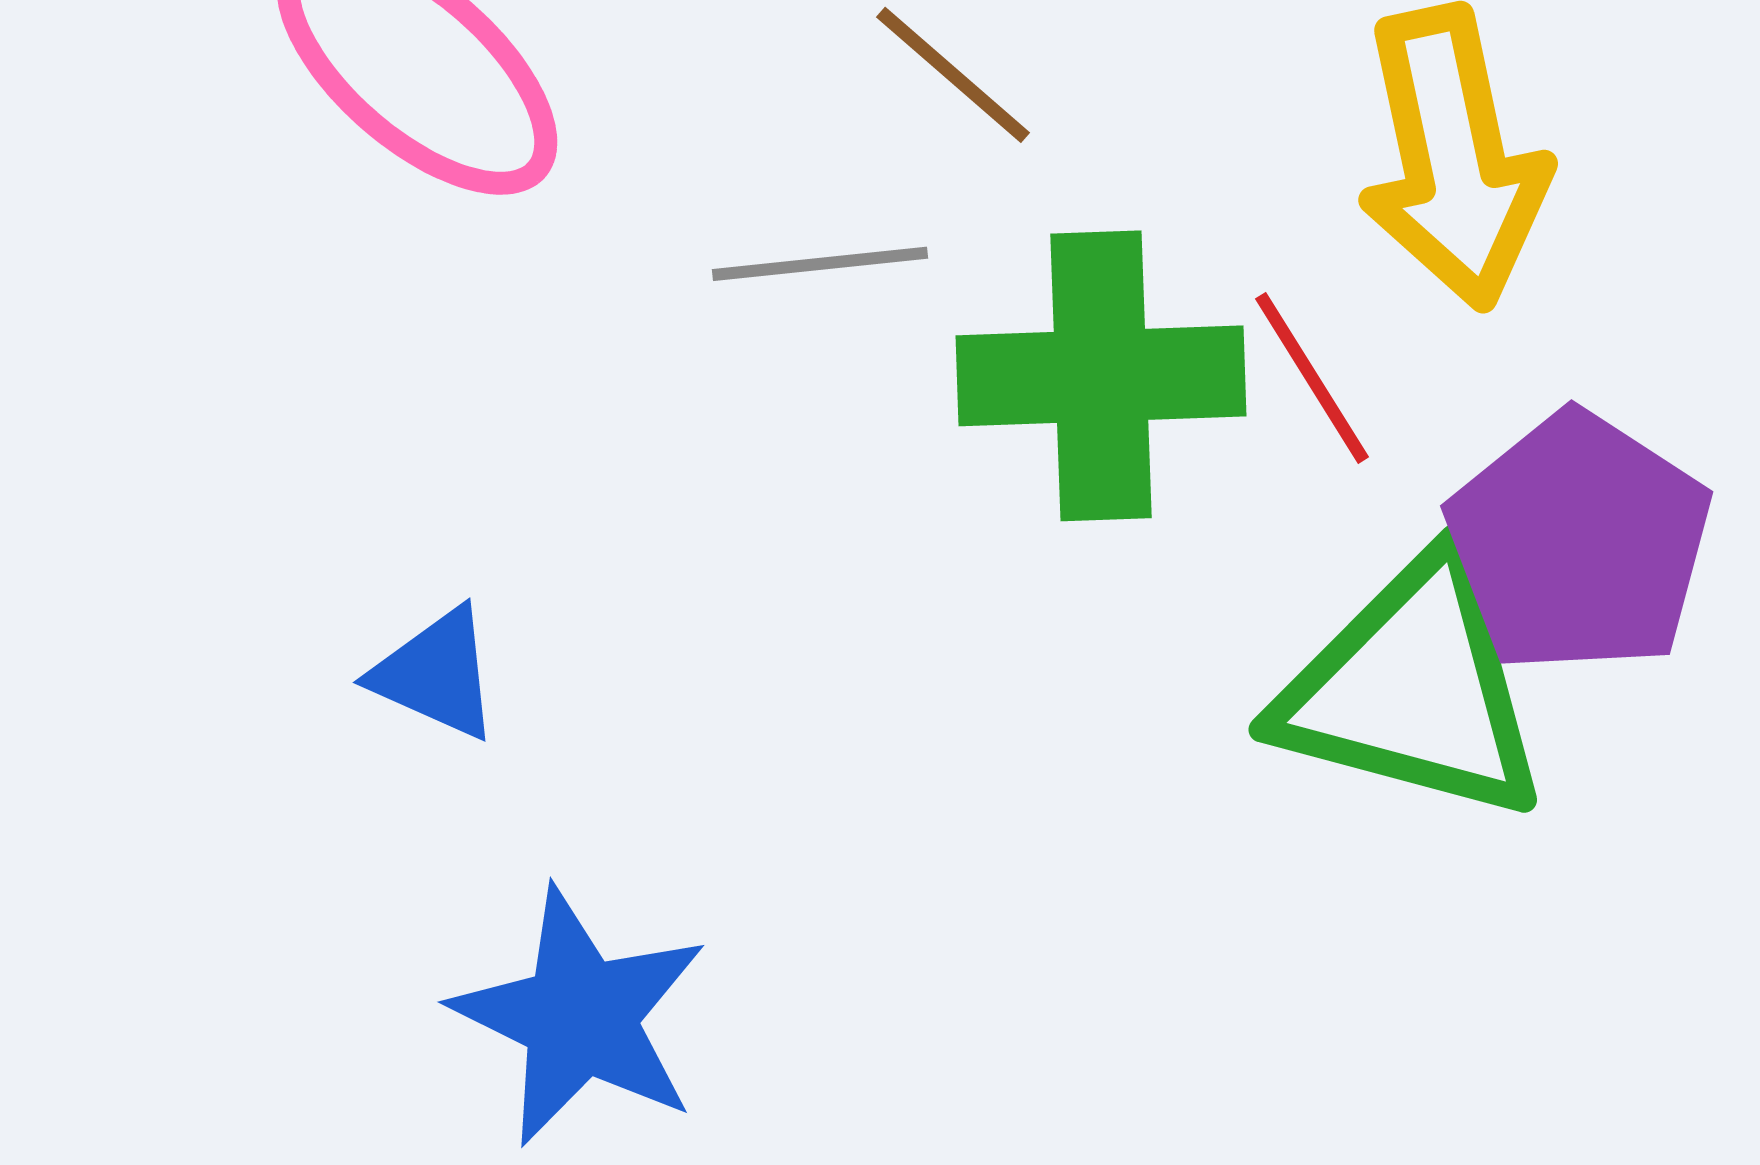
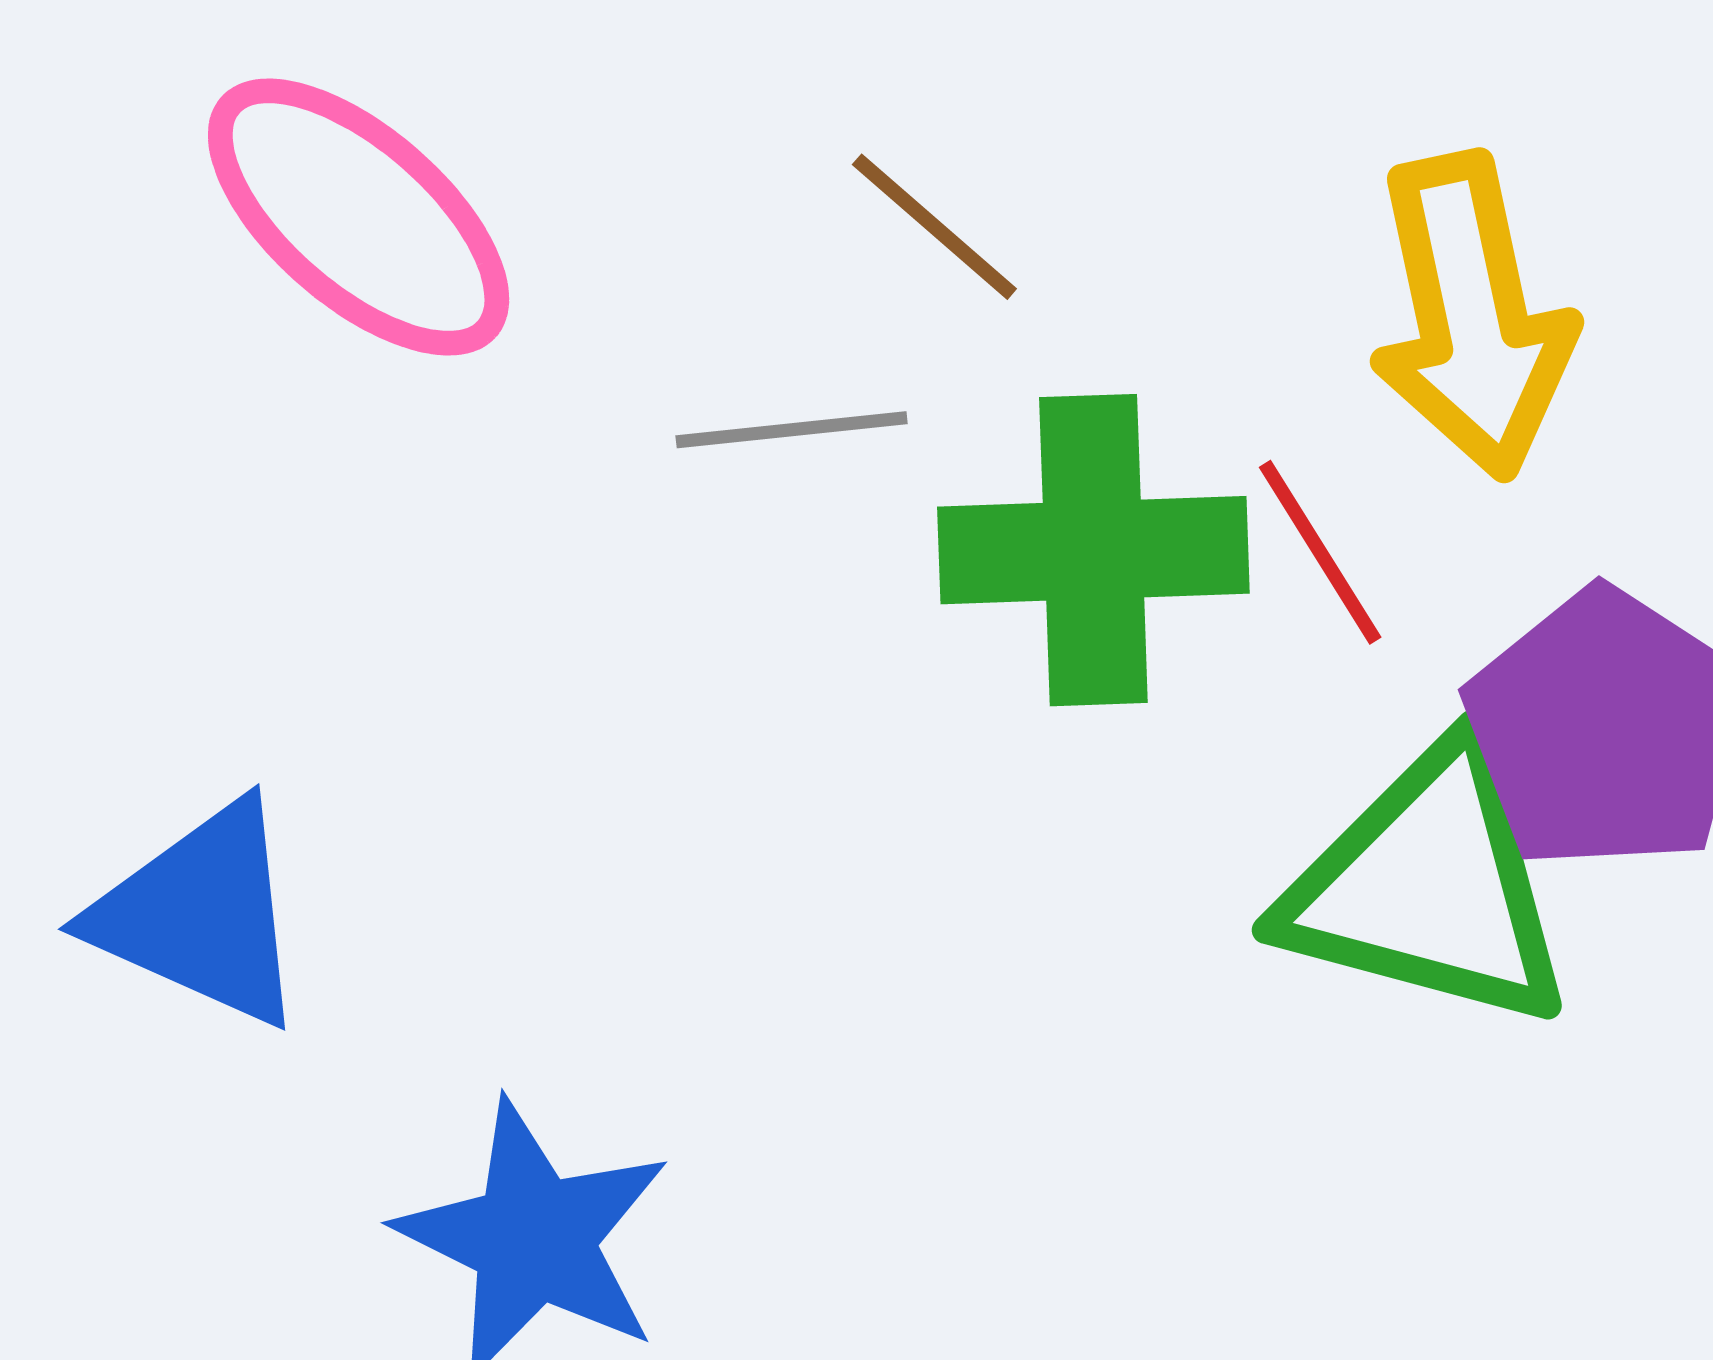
blue triangle: (436, 674) -> (201, 914), moved, size x1.6

